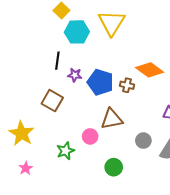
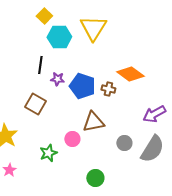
green circle: (114, 167) -> (95, 178), moved

